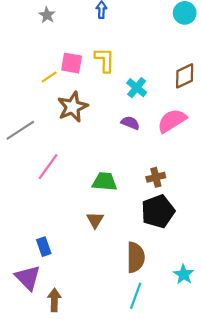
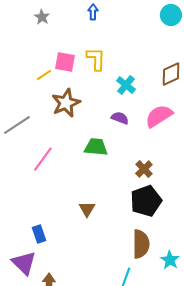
brown cross: (156, 177) -> (144, 169), turned -30
green trapezoid: (105, 182) -> (96, 147), moved
brown semicircle: (136, 257) -> (141, 244), moved

